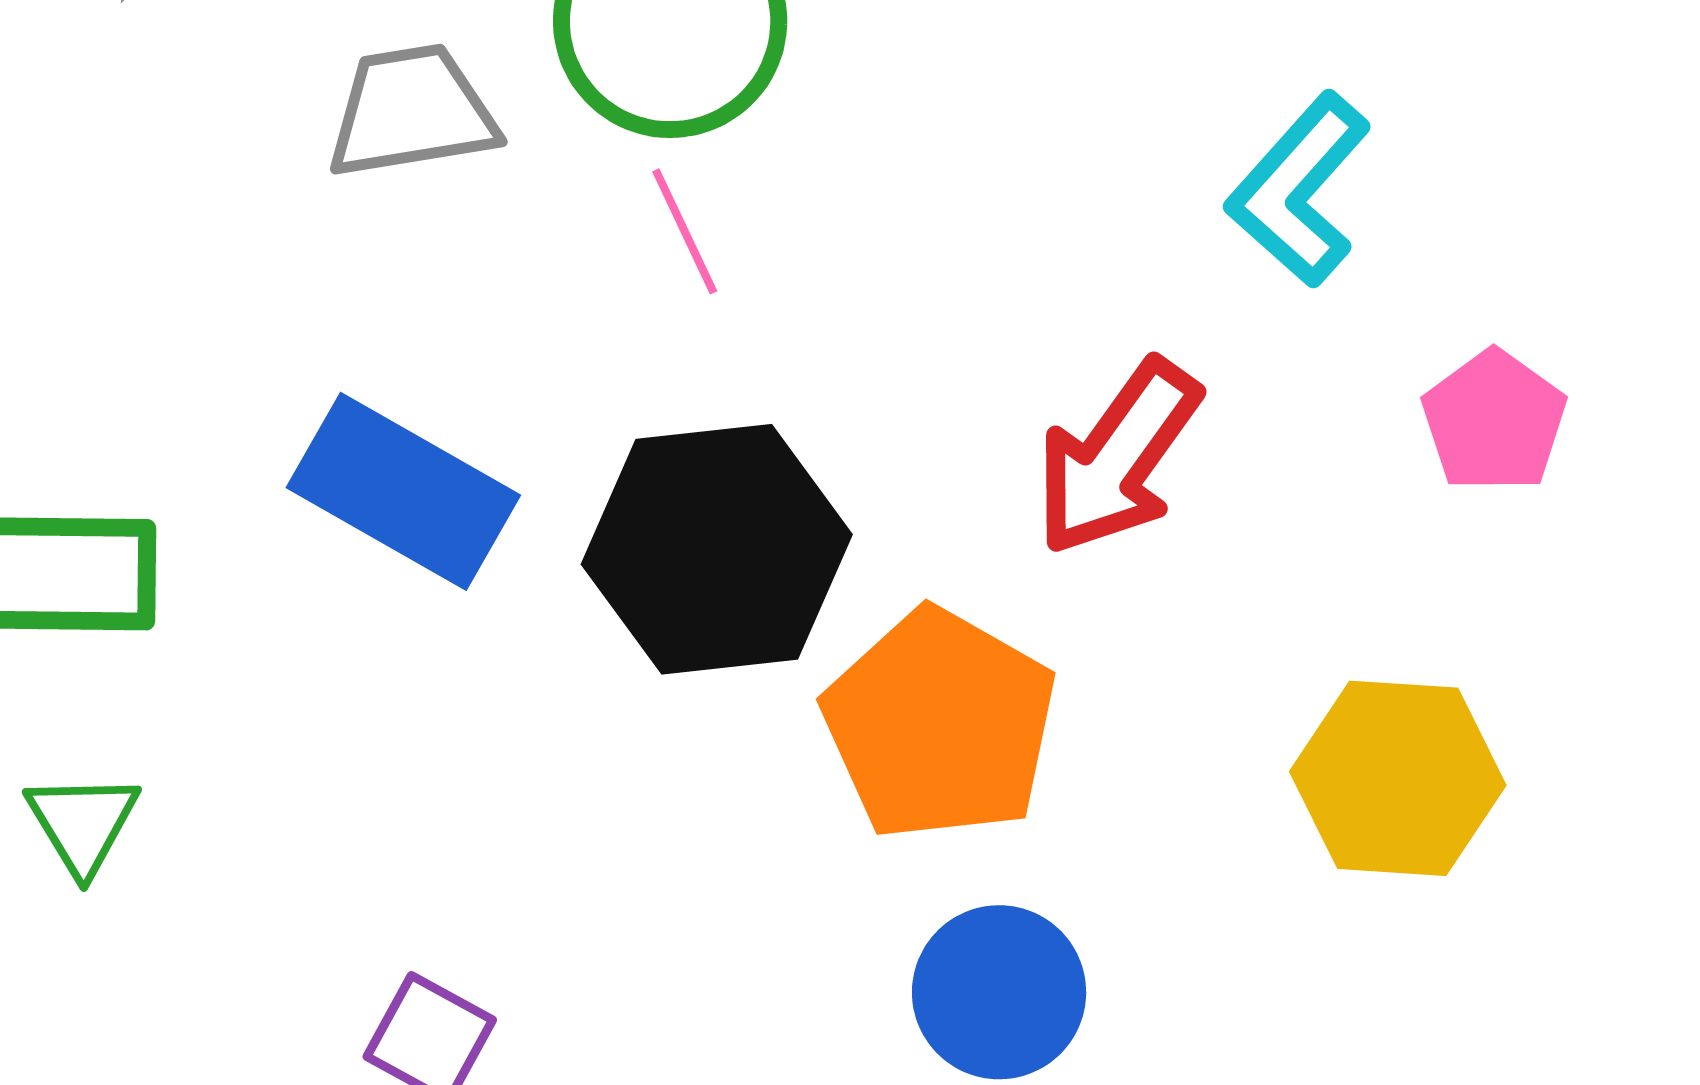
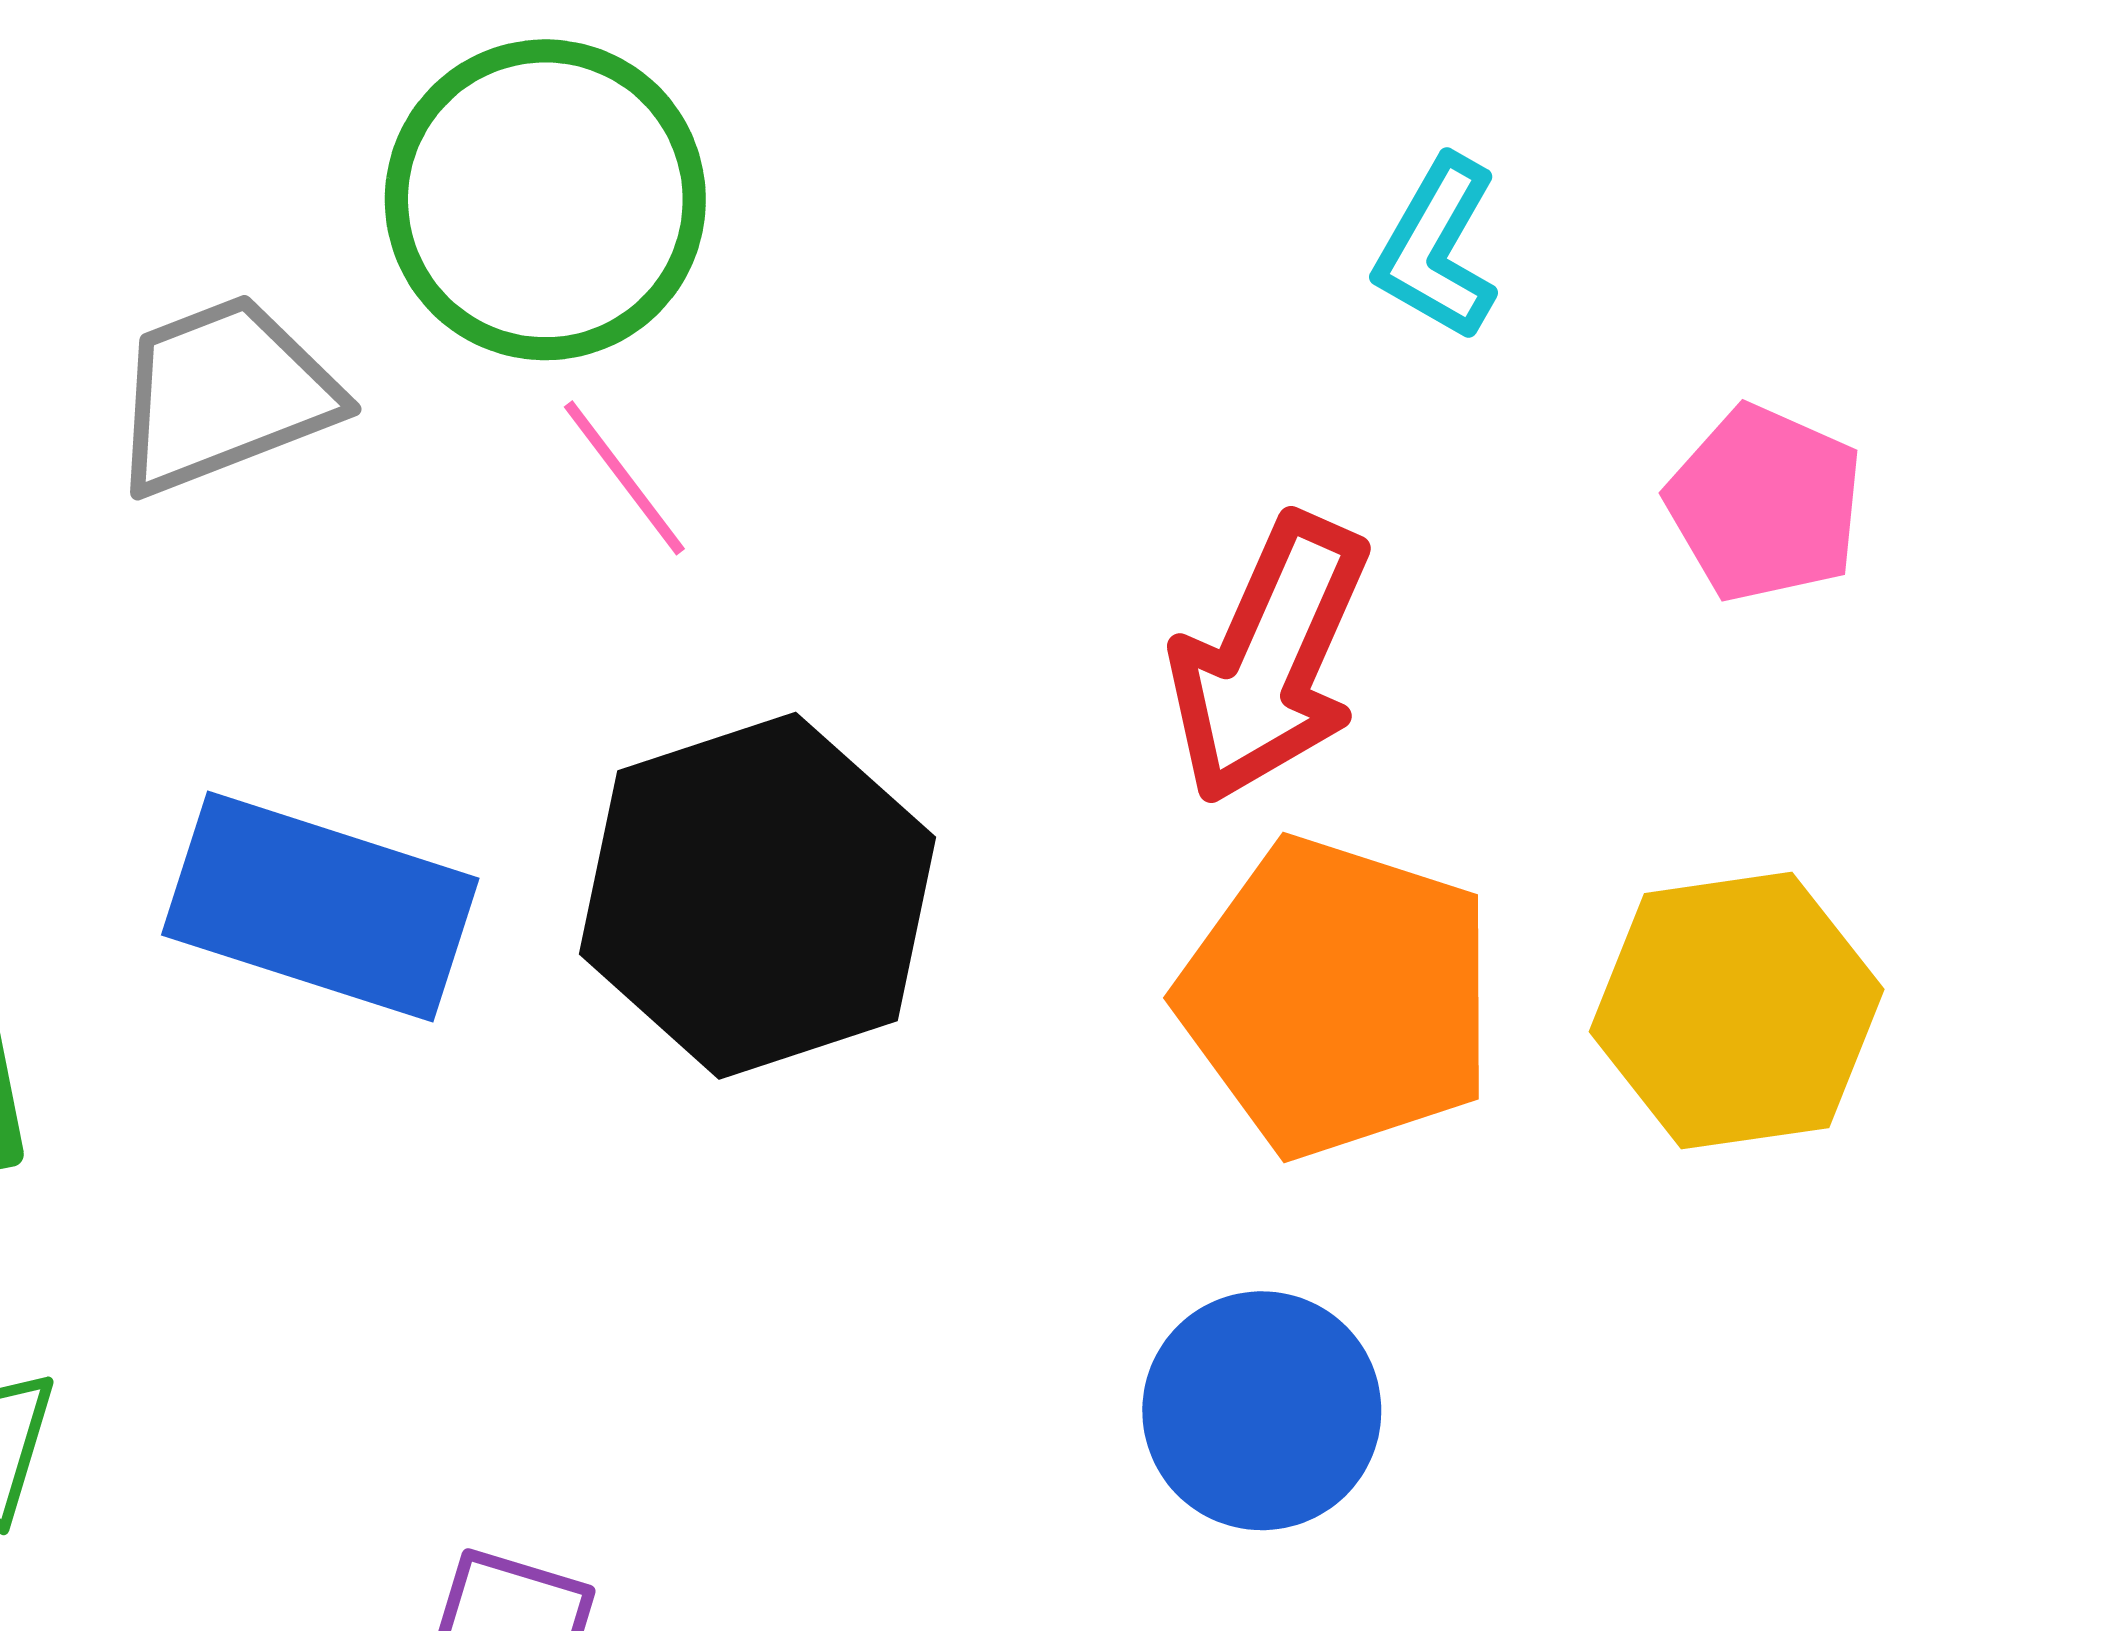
cyan L-shape: (1299, 190) -> (1437, 248), size x0.7
orange pentagon: (940, 725) -> (1337, 997), moved

